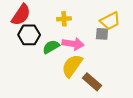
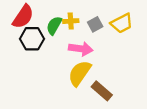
gray square: (102, 34) -> (95, 24), moved, turned -32
green semicircle: (51, 47) -> (54, 25), moved, turned -30

